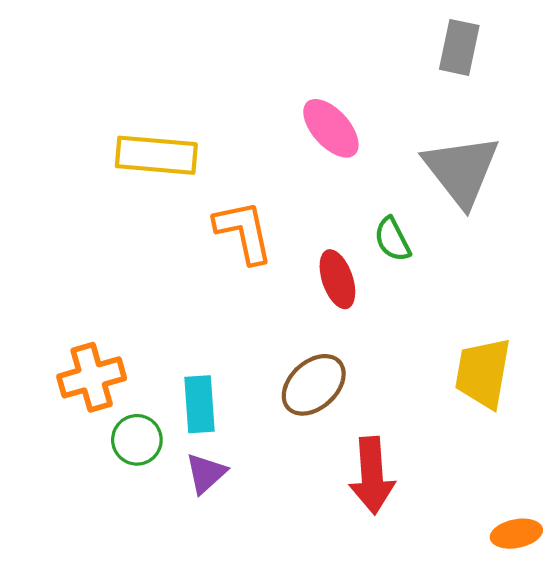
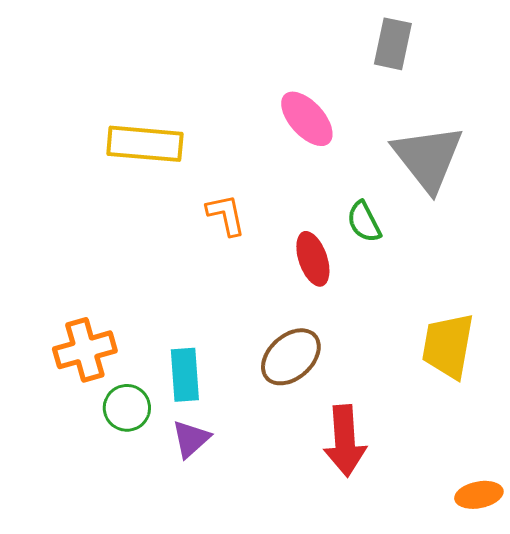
gray rectangle: (459, 47) -> (393, 44), moved
orange L-shape: (244, 232) -> (226, 215), size x0.7

